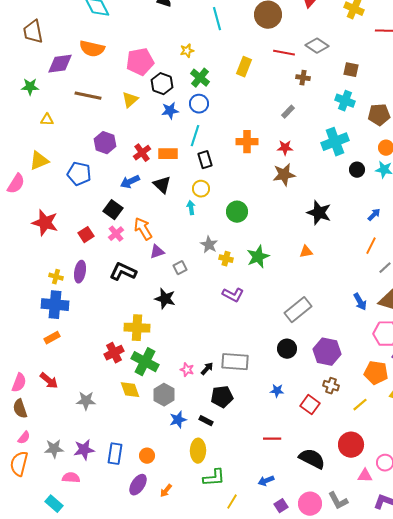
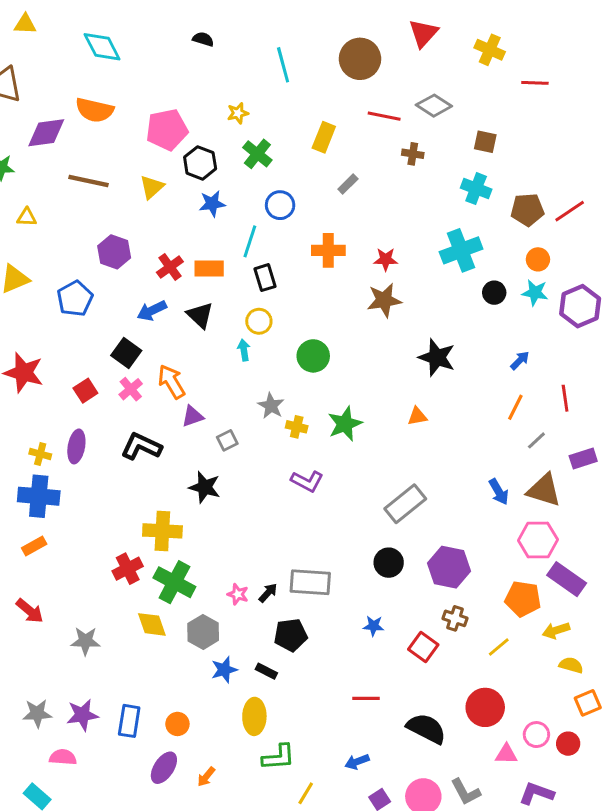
blue circle: (199, 104) -> (280, 205), moved
gray rectangle: (288, 112) -> (348, 184), moved
blue pentagon: (79, 174) -> (75, 299), turned 30

